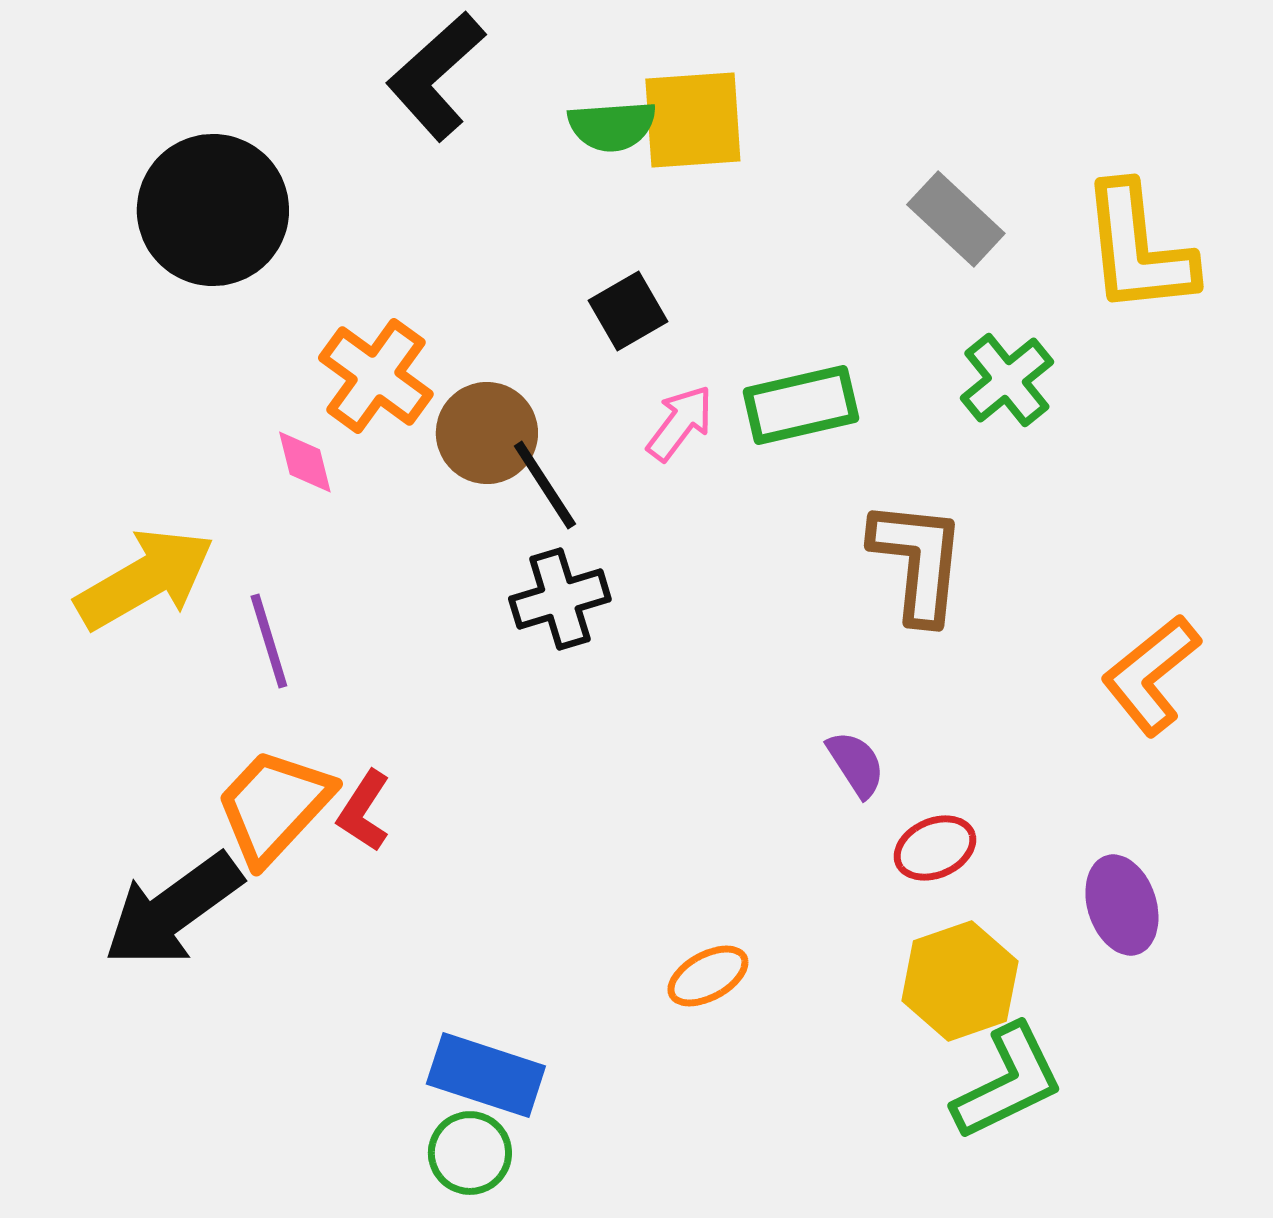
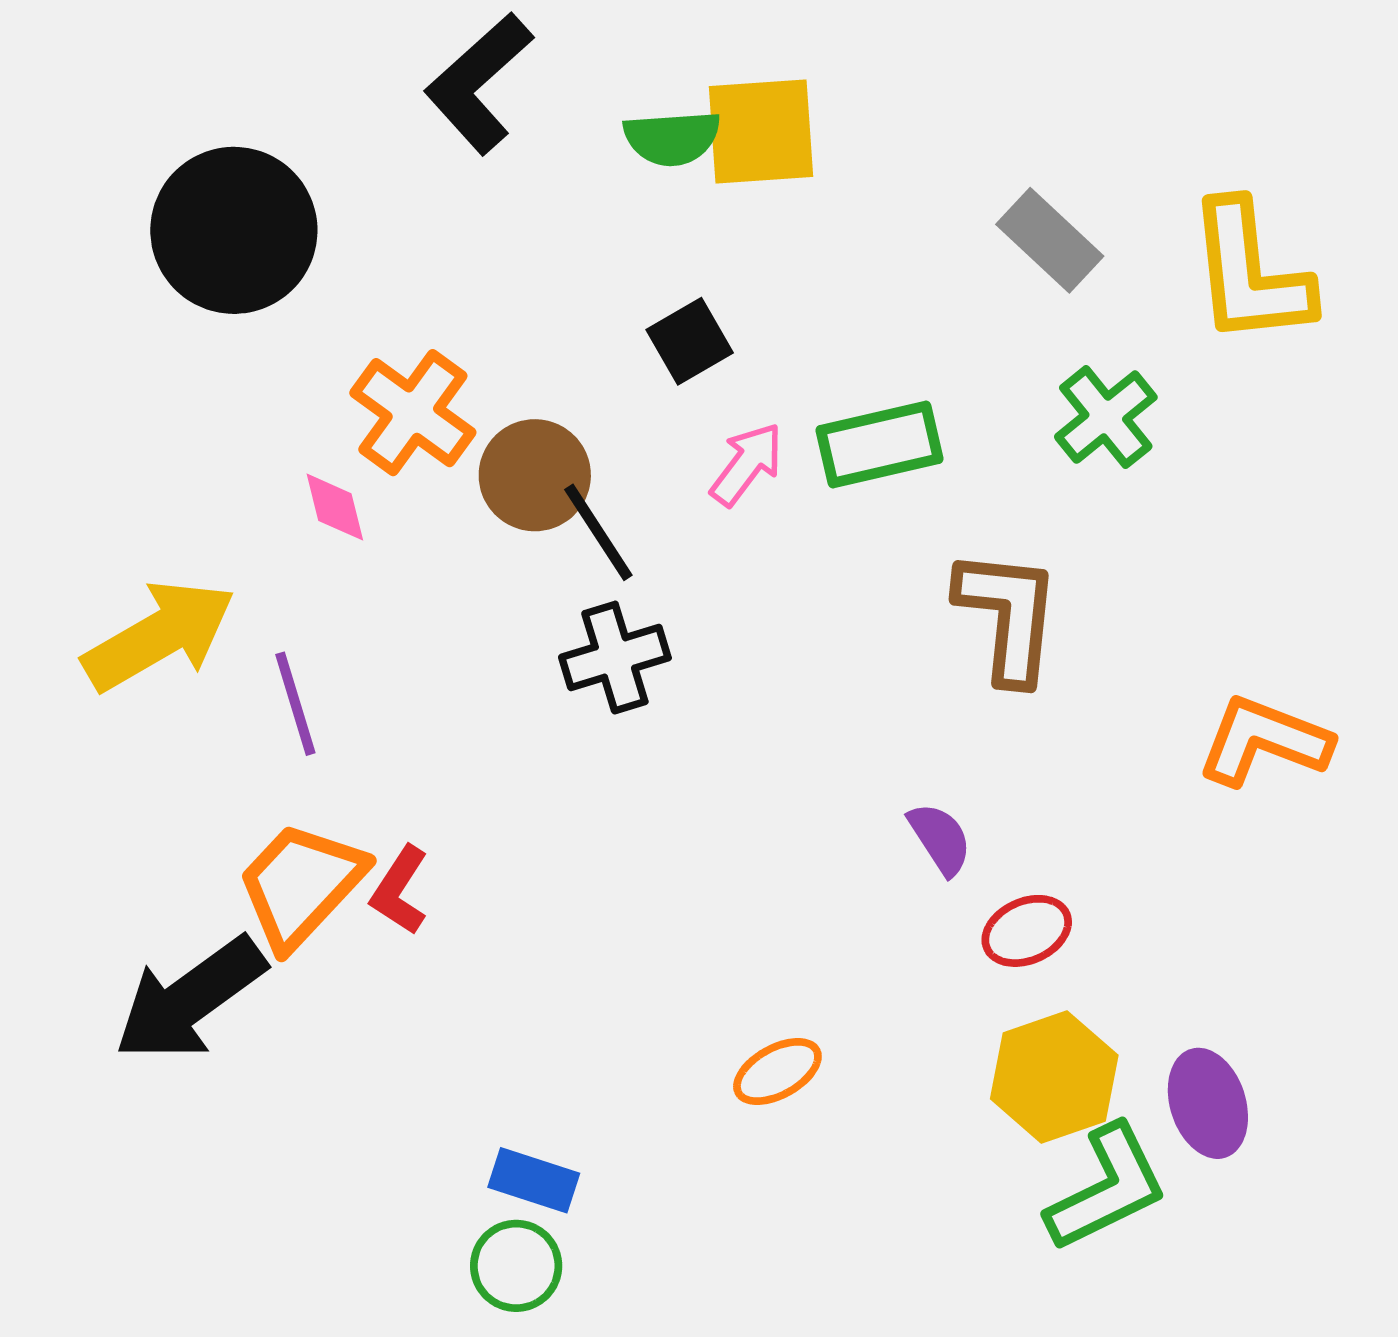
orange L-shape: (1151, 675) -> (1264, 741), turned 60
purple ellipse: (1122, 905) -> (1208, 1103), moved
blue rectangle: (486, 1075) -> (534, 1180), size x0.7

